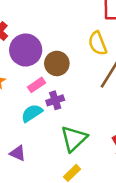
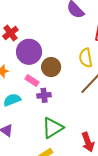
pink rectangle: (37, 85) -> (32, 80), turned 56
cyan semicircle: (32, 113) -> (12, 100), moved

